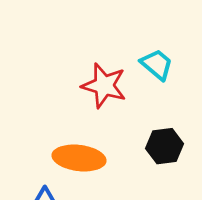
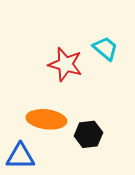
black hexagon: (165, 146) -> (88, 134), moved

